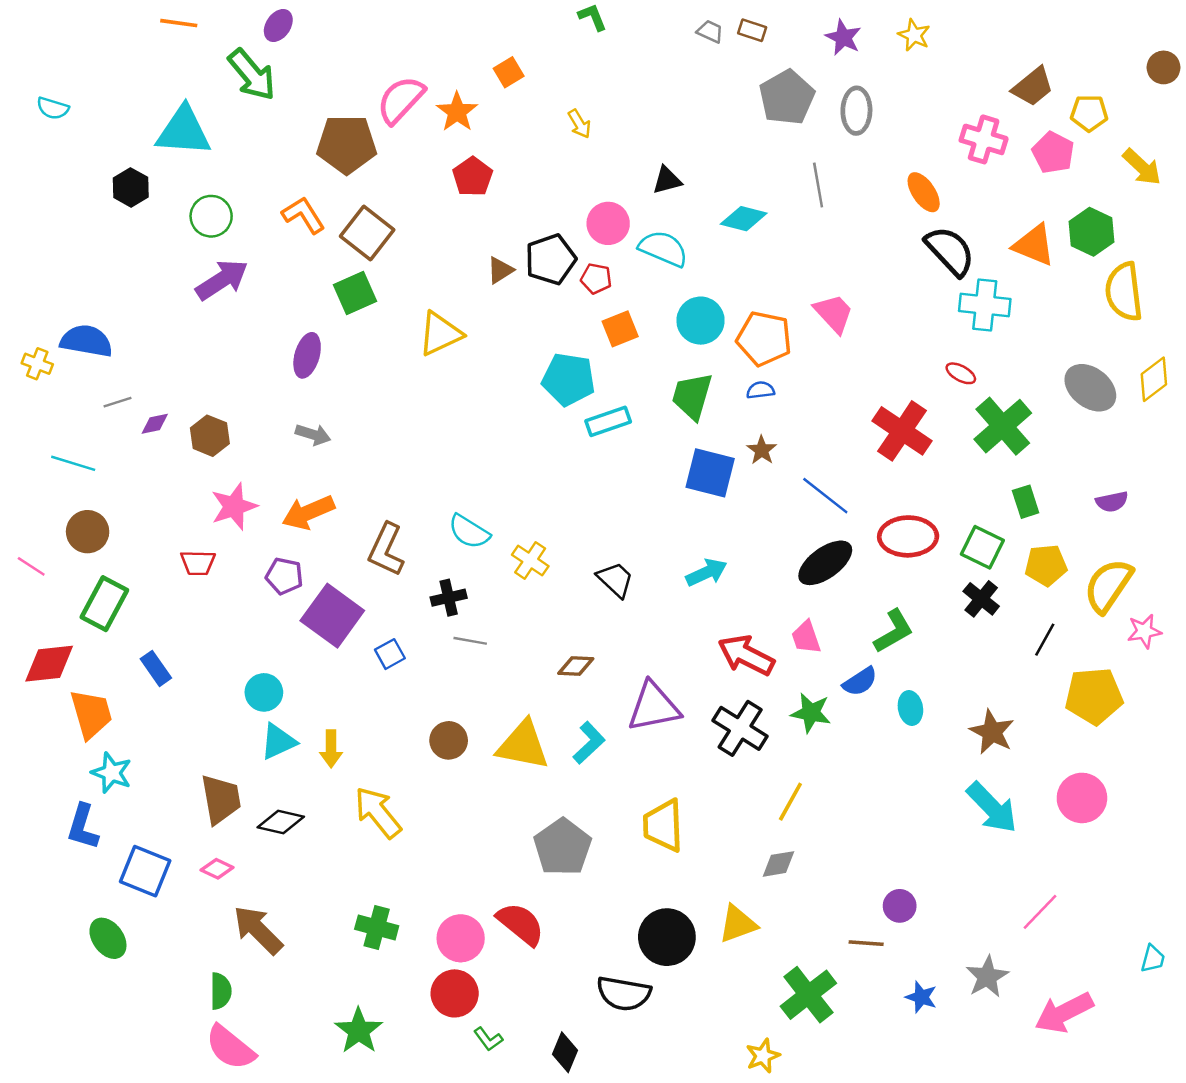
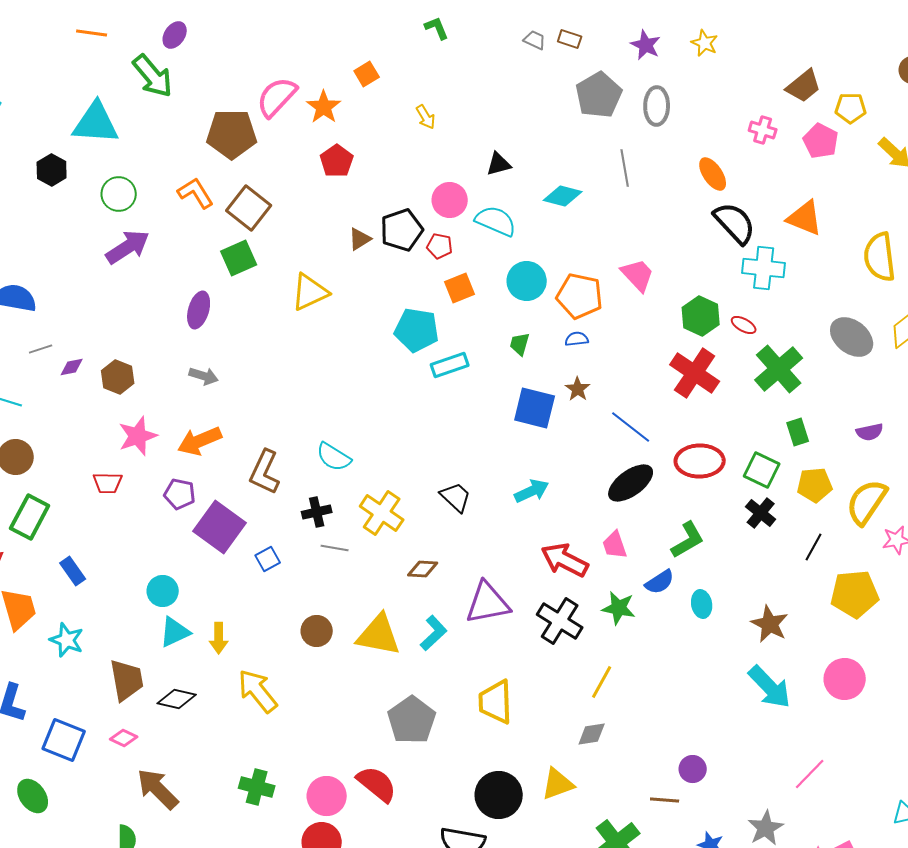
pink cross: (984, 139) -> (763, 130), size x0.7
green hexagon: (1092, 232) -> (701, 316), moved
green trapezoid: (692, 396) -> (520, 344), size x0.6
yellow cross: (530, 560) -> (382, 513), moved, size x1.4
cyan star: (112, 773) -> (67, 640), moved

